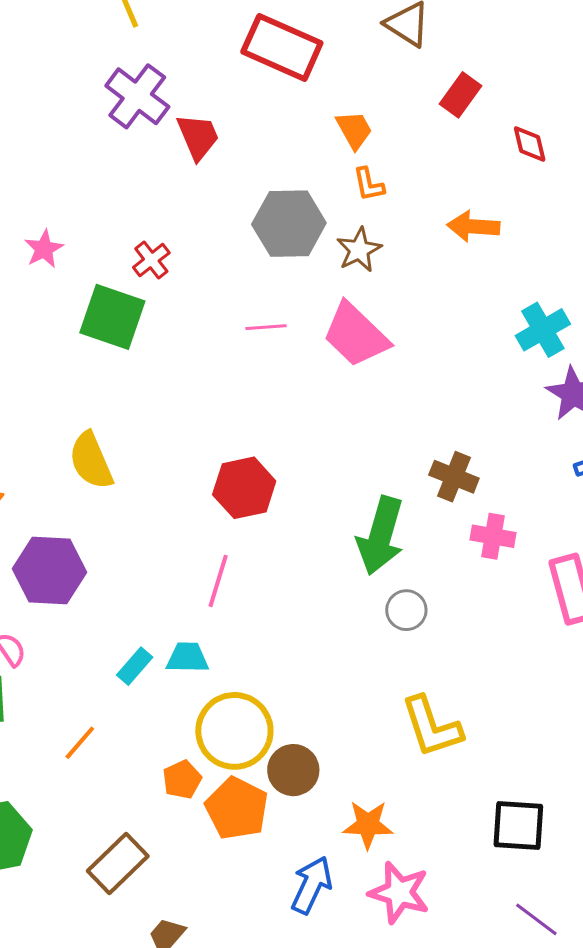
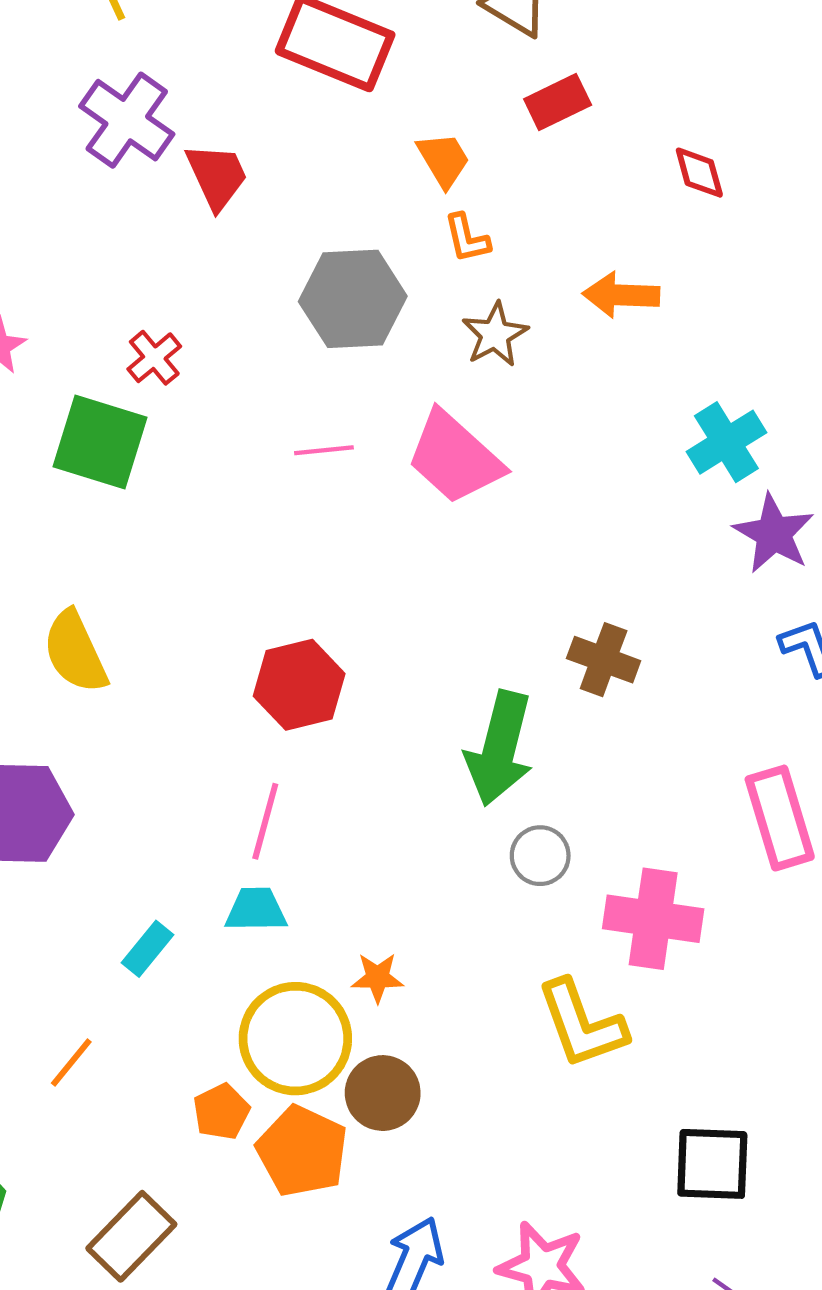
red rectangle: (461, 95) -> (558, 102), moved, turned 30
brown star: (359, 250) -> (495, 334), moved
pink cross: (493, 536) -> (653, 919), moved, size x1.5
cyan trapezoid: (188, 658) -> (256, 910), moved
orange star: (368, 825) -> (377, 978), moved, size x0.7

